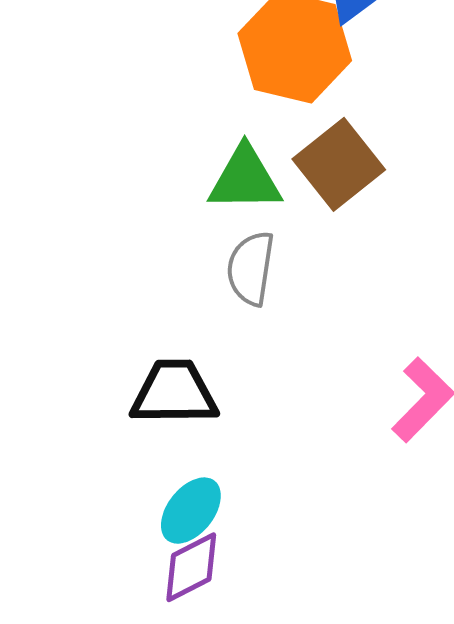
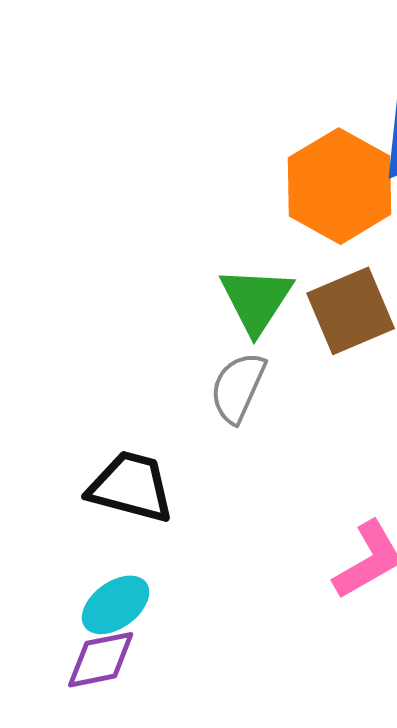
green triangle: (245, 179) -> (256, 300), turned 48

